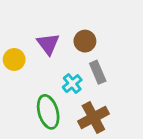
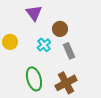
purple triangle: (48, 44) -> (34, 13), moved
cyan cross: (72, 84) -> (44, 45), moved

